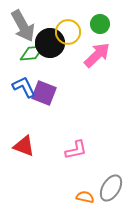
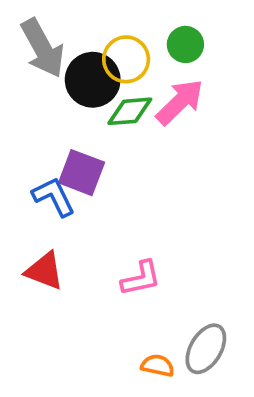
green diamond: (32, 53) -> (130, 111), moved
blue L-shape: (24, 87) -> (54, 197), moved

